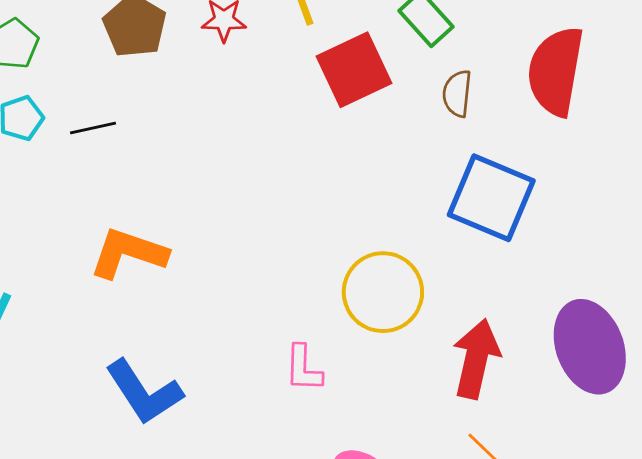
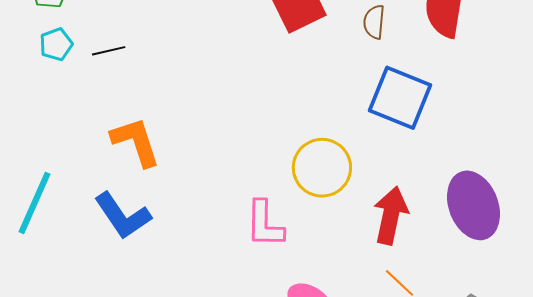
orange L-shape: (128, 253) -> (136, 142), turned 54
pink L-shape: (303, 368) -> (265, 224), size x1.4
blue L-shape: (144, 392) -> (123, 216), moved

